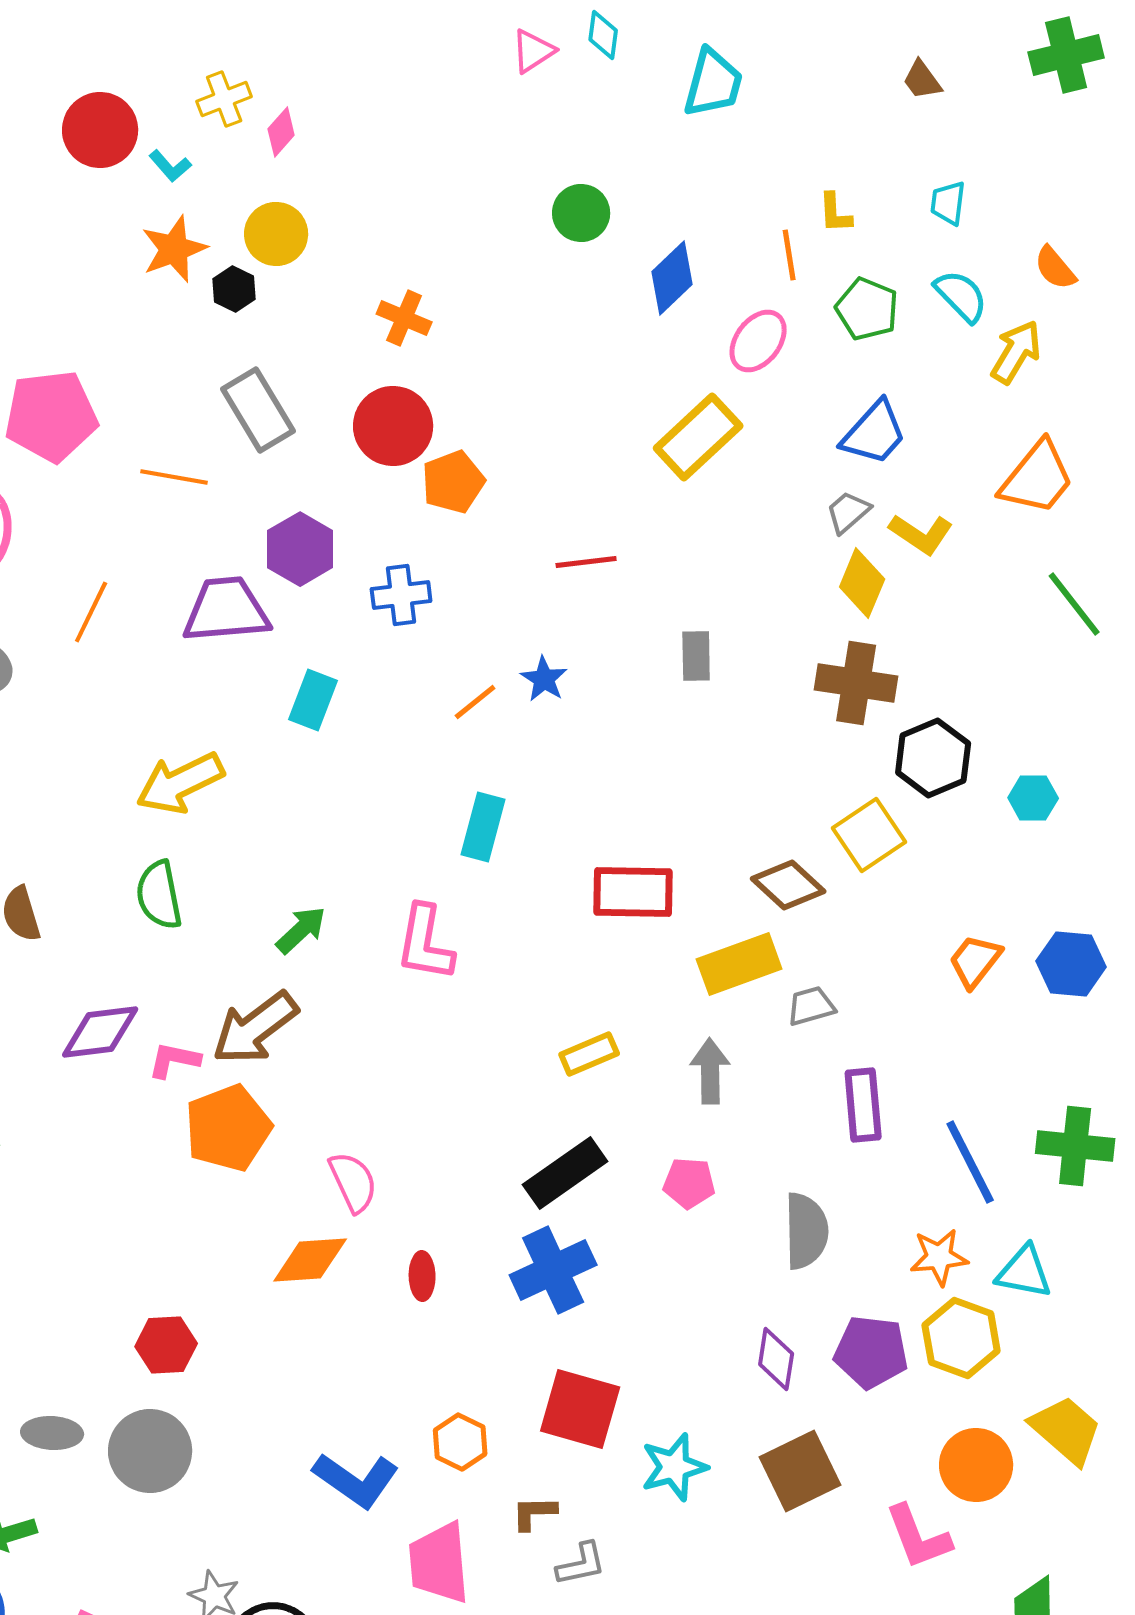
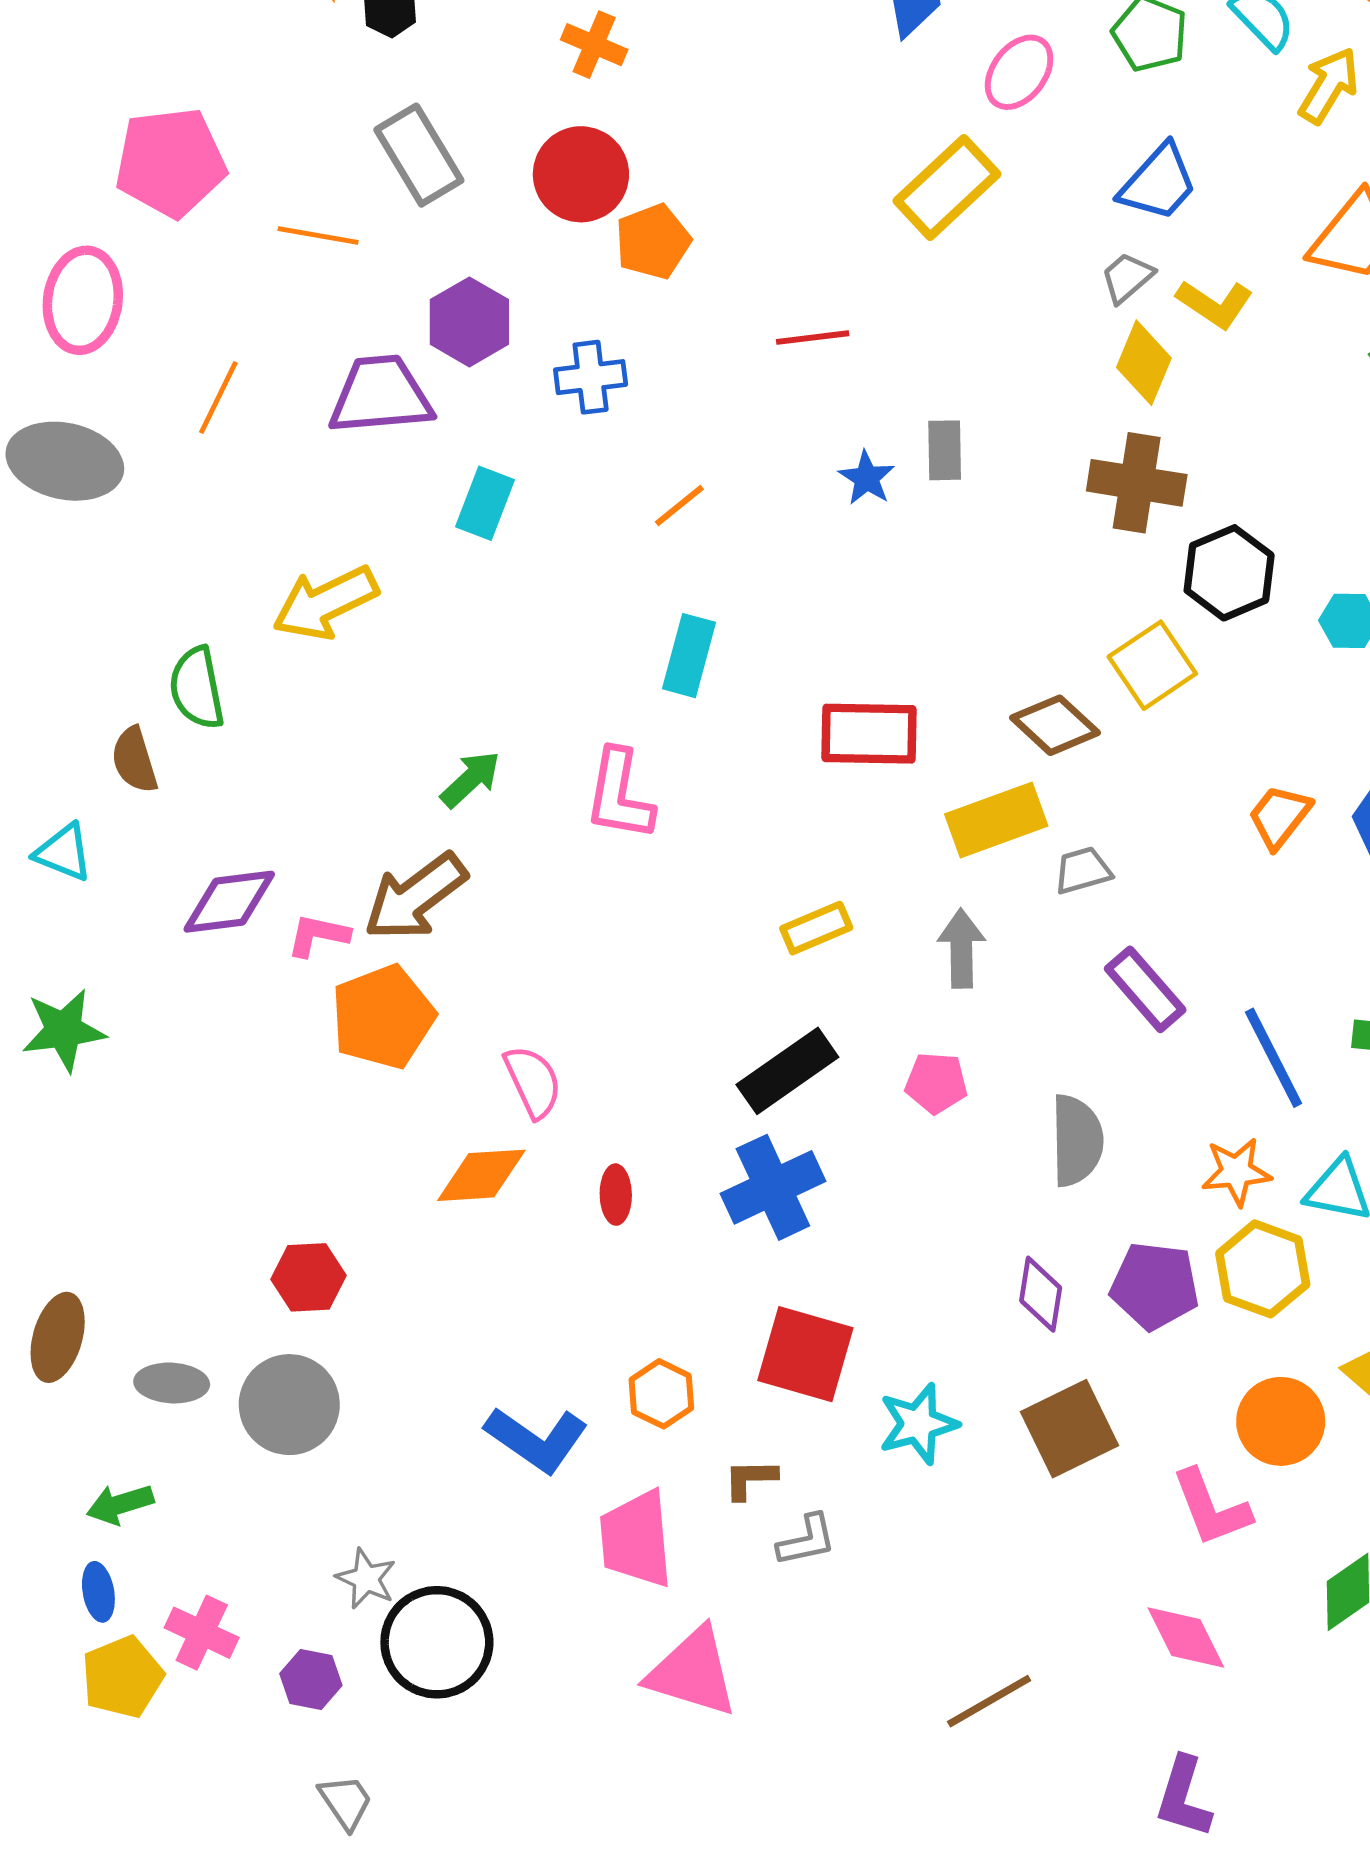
blue star: (544, 679) -> (867, 478), moved
green semicircle: (159, 895) -> (197, 688), moved
purple rectangle: (863, 1105) -> (1145, 989), turned -36

